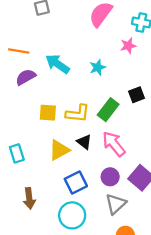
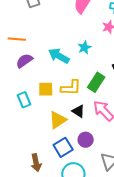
cyan arrow: (57, 64) -> (59, 56), moved
cyan rectangle: (17, 153) -> (24, 100), moved
purple circle: (110, 177) -> (86, 140), moved
blue square: (76, 182) -> (63, 147), moved

